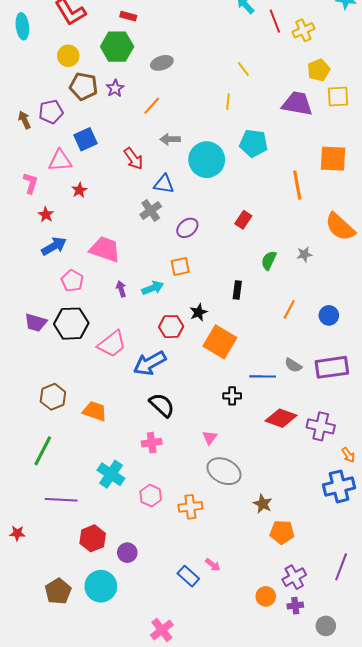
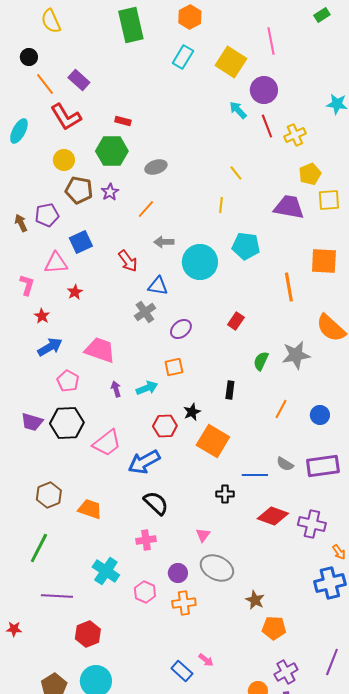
cyan ellipse: (22, 26) -> (19, 131), turned 35
gray star: (304, 254) -> (296, 355), size x1.8
purple circle: (127, 553) -> (178, 573), moved

